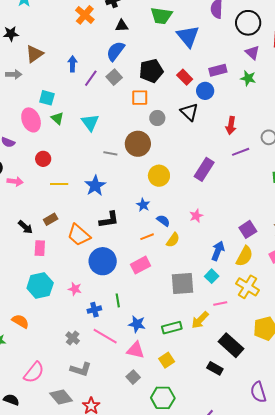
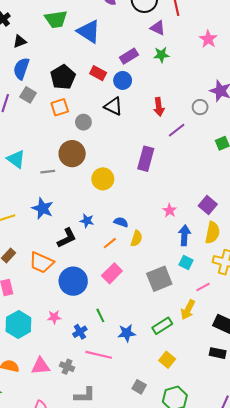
cyan triangle: (90, 123) -> (16, 159), moved
blue star: (143, 205) -> (87, 221), moved
pink star: (196, 216) -> (170, 211), moved
pink triangle: (136, 350) -> (41, 366), moved

